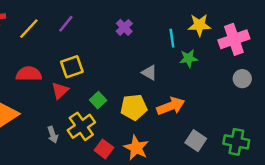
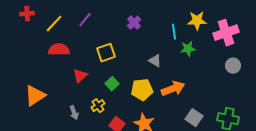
yellow square: (72, 67) -> (106, 53), moved
red semicircle: (29, 74) -> (59, 50), moved
yellow cross: (81, 126) -> (98, 106), size x0.6

